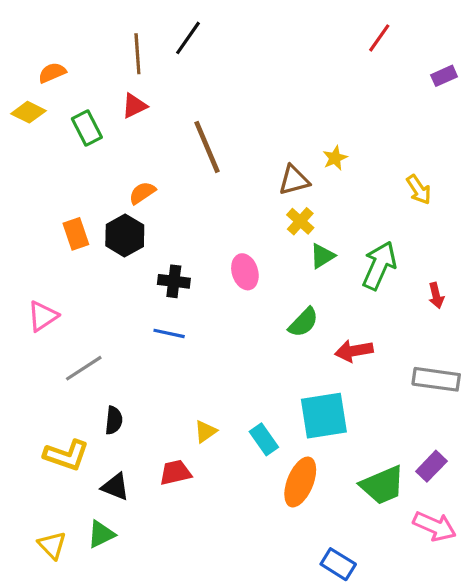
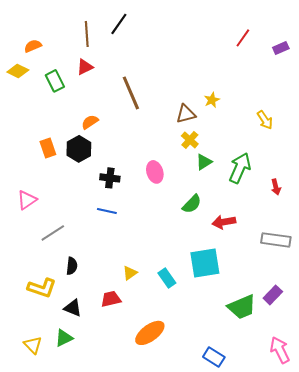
red line: (379, 38) -> (243, 38), moved
orange ellipse: (300, 482) -> (150, 333), moved, turned 32
pink arrow: (435, 526) -> (280, 350), moved, turned -140

